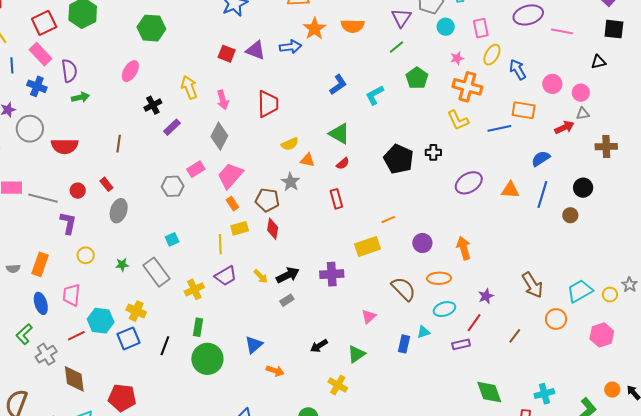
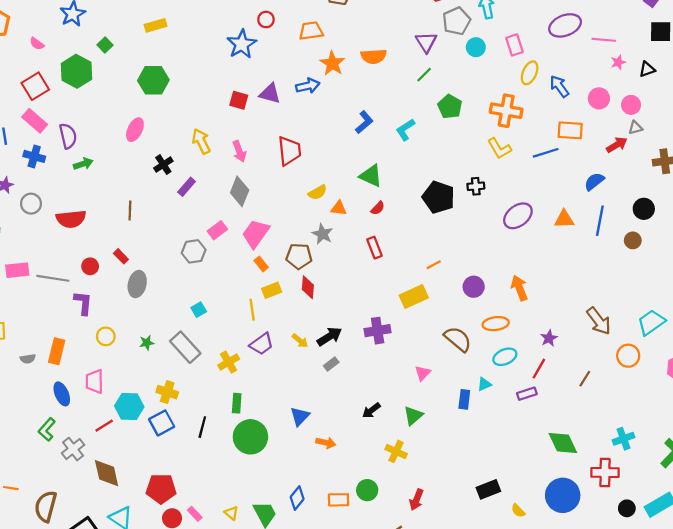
pink star: (457, 58) -> (618, 62), moved
gray circle: (30, 129) -> (31, 204), size x0.7

